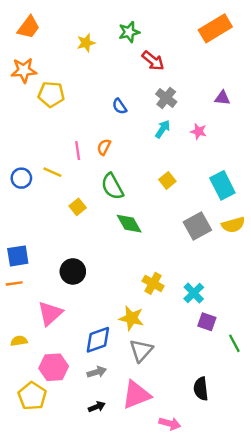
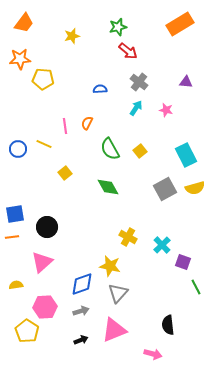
green star: (129, 32) -> (118, 27), moved
blue semicircle: (120, 106) -> (100, 89), turned 120
green semicircle: (112, 186) -> (110, 149), moved
black circle: (73, 271) -> (47, 227), moved
purple square: (207, 322) -> (183, 262), moved
pink arrow: (170, 424) -> (153, 354), moved

